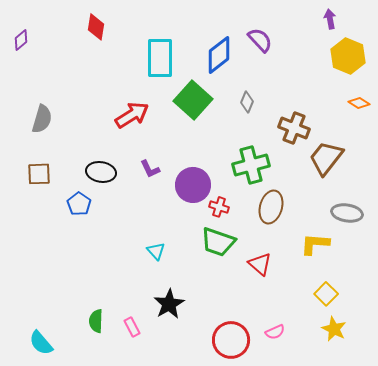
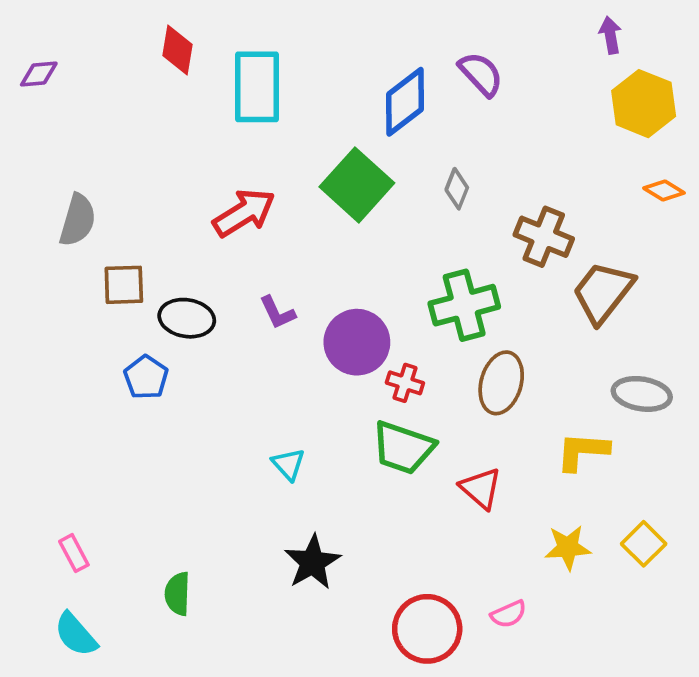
purple diamond: (21, 40) -> (39, 74), turned 35
cyan rectangle: (160, 58) -> (257, 87), moved
brown square: (39, 174) -> (124, 285), moved
yellow square: (326, 294) -> (644, 544), moved
pink rectangle: (132, 327) -> (74, 553), moved
yellow star: (334, 329) -> (568, 547), moved, turned -30

